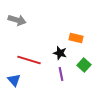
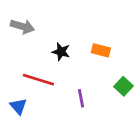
black star: (60, 53) -> (61, 52), moved
green square: (84, 65) -> (124, 86), moved

